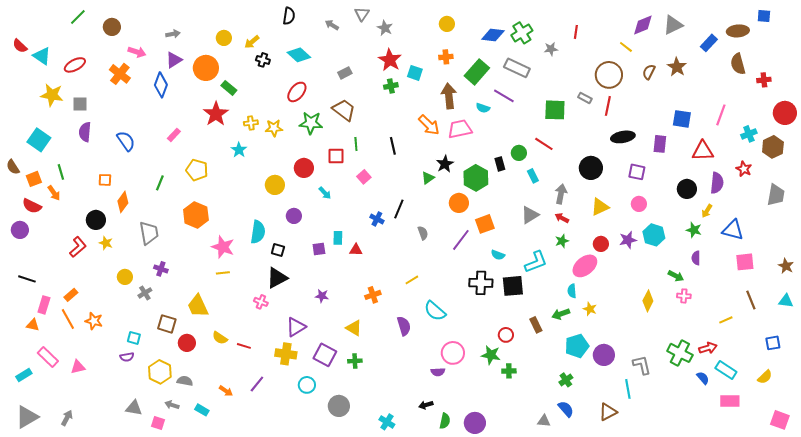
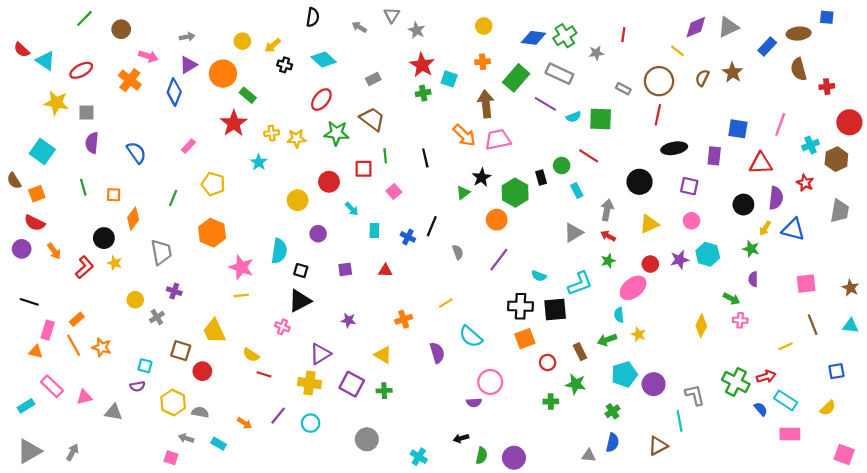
gray rectangle: (585, 98) -> (623, 89), moved
cyan semicircle: (483, 108) -> (574, 117), moved, turned -40
green line: (61, 172) -> (83, 187), moved
orange arrow: (54, 193) -> (54, 251), moved
orange square: (485, 224) -> (525, 339), moved
blue triangle: (733, 230) -> (793, 229), moved
cyan rectangle: (338, 238) -> (374, 230), moved
yellow semicircle: (220, 338) -> (251, 355), moved
green star: (491, 355) -> (576, 384), moved
cyan circle: (307, 385) -> (311, 423), moved
gray triangle: (134, 408) -> (114, 412), moved
blue semicircle: (566, 409) -> (612, 443), turned 54

